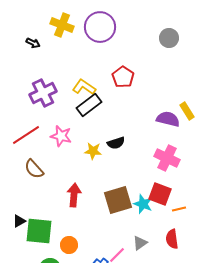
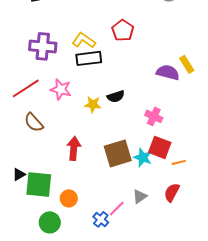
purple cross: (43, 93) -> (43, 46), turned 32
black rectangle: (89, 105) -> (89, 58), turned 30
pink cross: (167, 158) -> (154, 116), moved, size x0.7
red semicircle: (172, 239) -> (172, 192), turned 36

